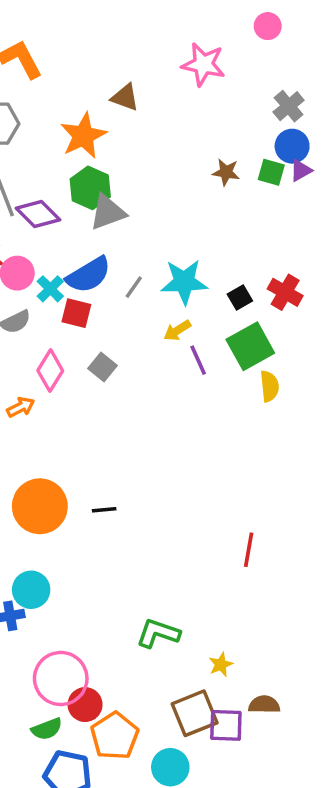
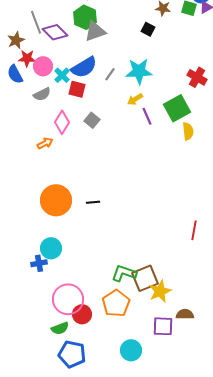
black square: (240, 297) -> (148, 29), moved, turned -32
red line: (249, 550) -> (194, 230), moved
yellow star: (221, 665) -> (160, 291), size x1.6
brown square: (195, 713) -> (145, 278), moved
orange pentagon: (115, 736) -> (116, 303), moved

